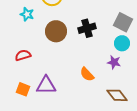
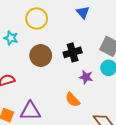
purple star: (114, 62) -> (86, 77), moved

